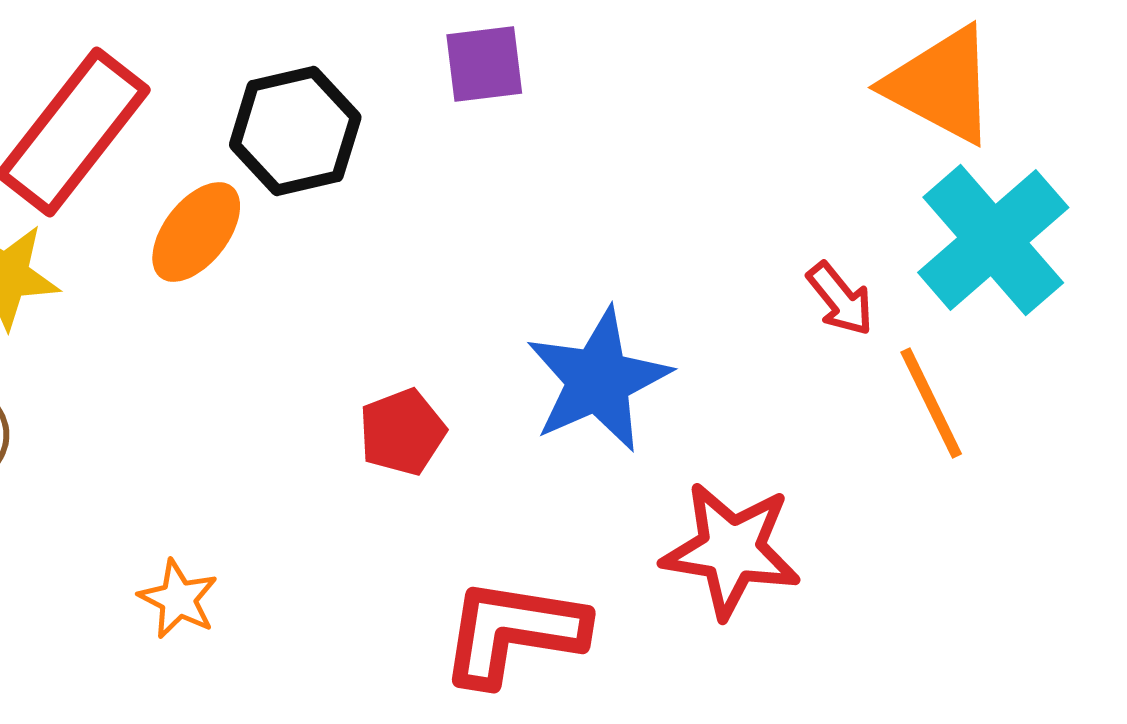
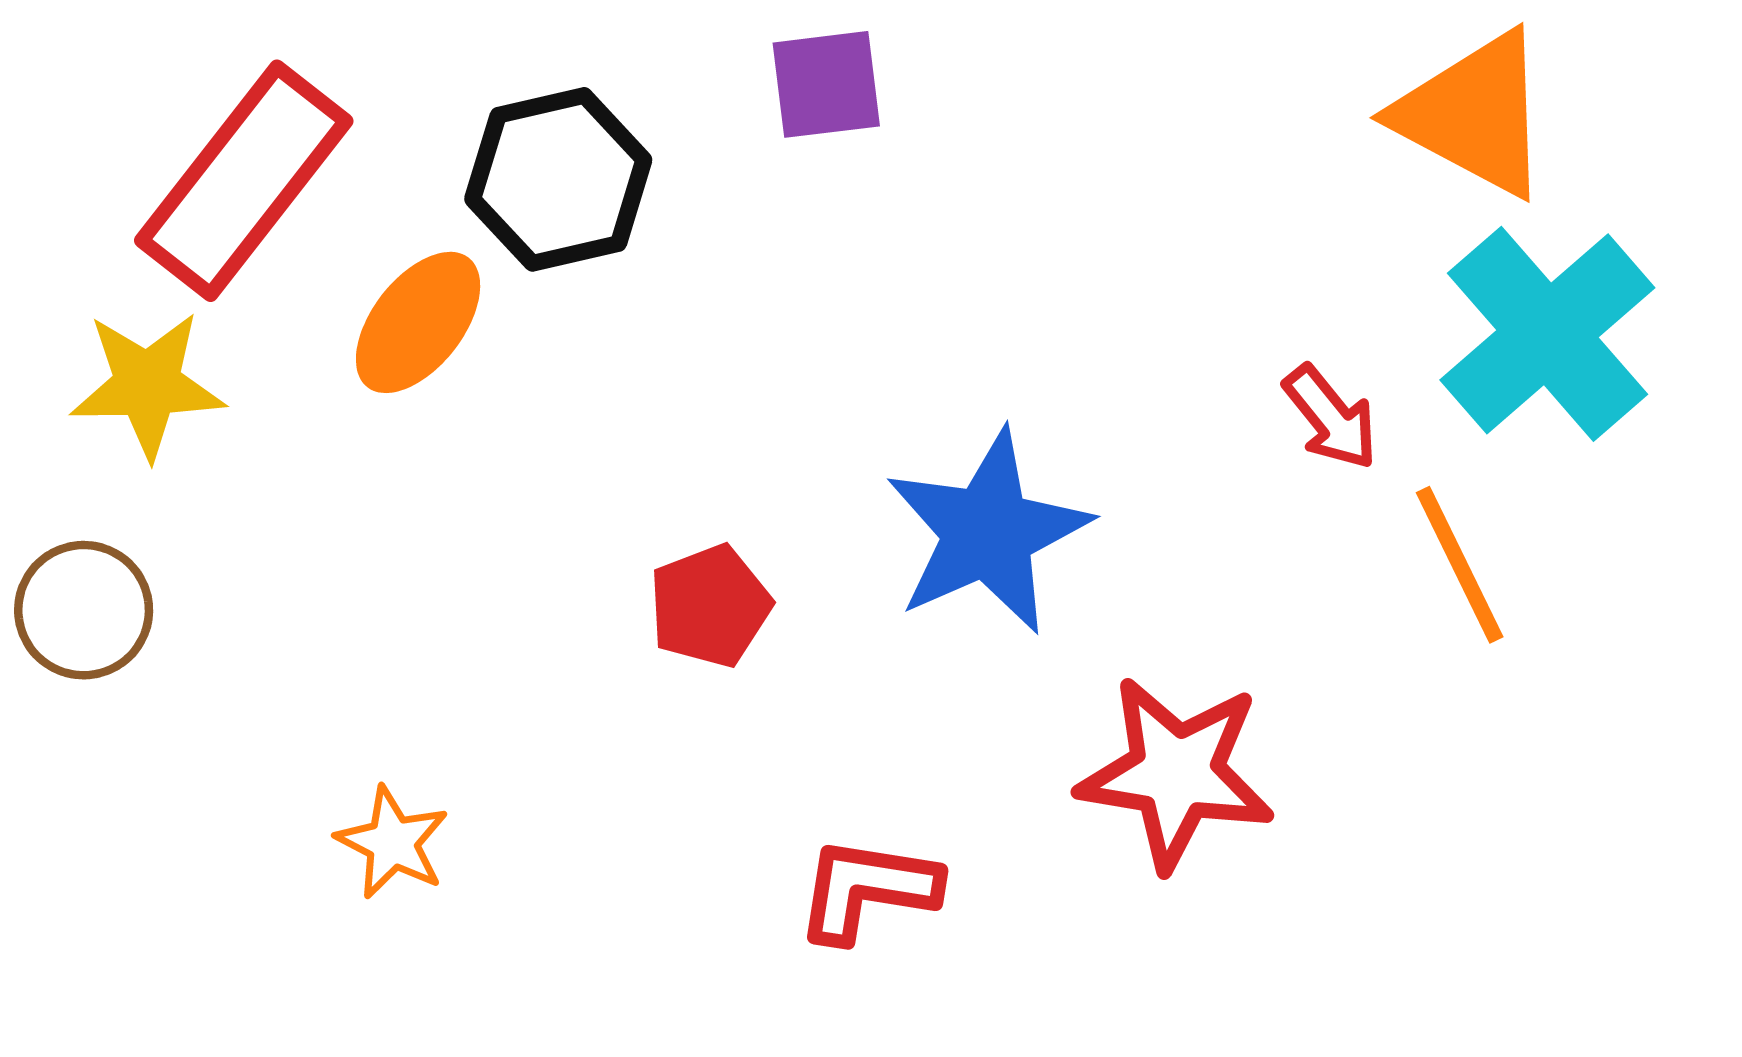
red L-shape: (513, 632) -> (867, 889), size x0.7

